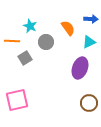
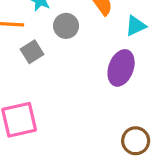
brown circle: (89, 103) -> (136, 141), moved

